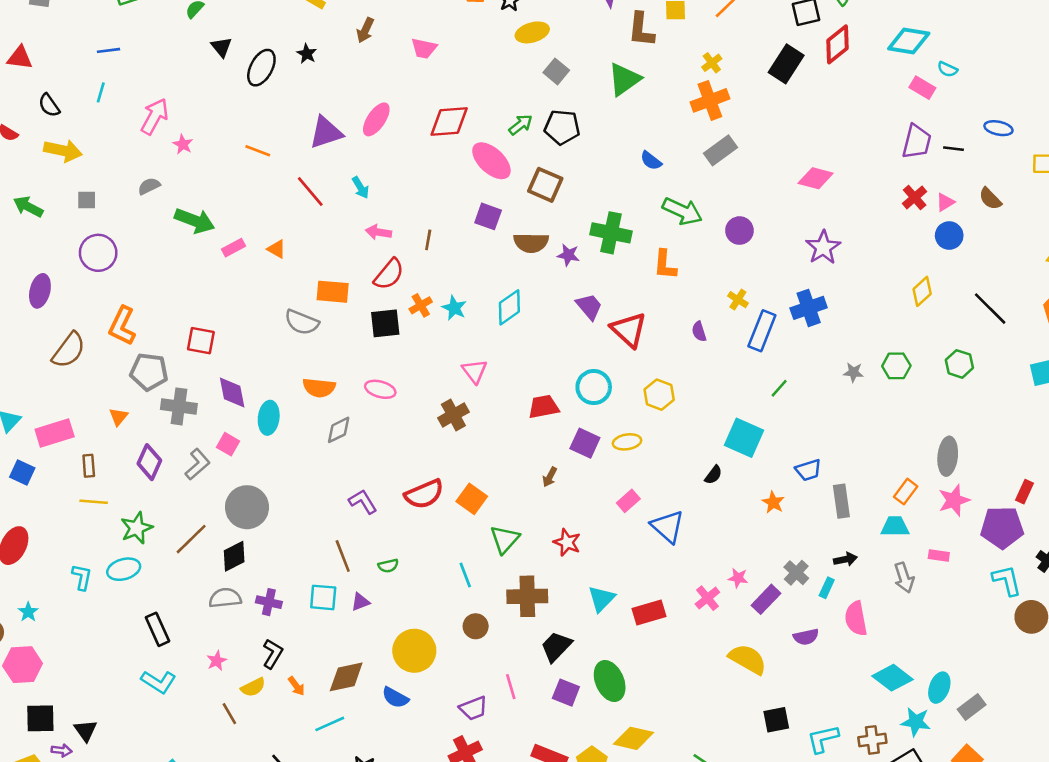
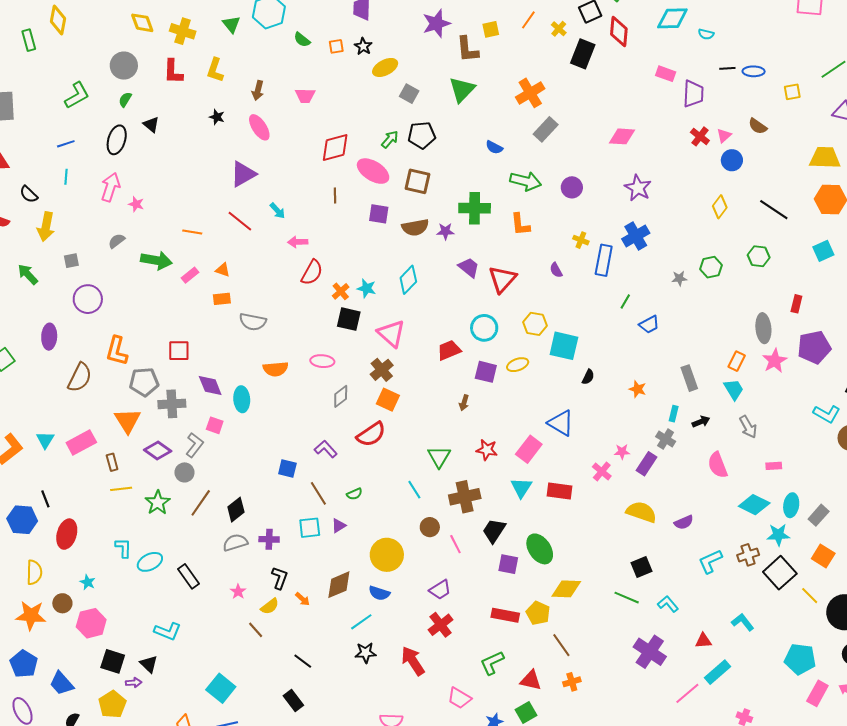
red diamond: (838, 44) -> (619, 31), turned -36
yellow cross: (712, 63) -> (559, 29), moved
black ellipse: (261, 68) -> (117, 140), moved
pink rectangle: (922, 88) -> (666, 74), moved
pink ellipse: (376, 119) -> (259, 127), moved, turned -56
black line: (953, 149) -> (727, 68), moved
yellow arrow: (63, 151) -> (46, 227), turned 100
orange line: (258, 151) -> (192, 232), moved
green arrow: (28, 207) -> (28, 274), turned 30
brown line: (428, 240) -> (335, 196), moved
orange rectangle: (333, 292) -> (222, 299), moved, size x0.7
black square: (385, 323) -> (349, 319), moved, turned 30
red triangle: (629, 330) -> (502, 279), turned 40
pink triangle: (475, 371) -> (391, 333), size x1.4
orange triangle: (118, 417) -> (127, 421), size x1.8
gray diamond: (339, 430) -> (341, 396), moved
cyan square: (744, 438) -> (564, 346), moved
purple diamond: (149, 462) -> (158, 451), turned -68
blue trapezoid: (808, 470) -> (649, 325), moved
blue square: (22, 472) -> (287, 469), moved
red rectangle: (1025, 492) -> (796, 304), moved
orange square: (472, 499) -> (388, 400), moved
pink rectangle: (628, 501) -> (529, 449), moved, size x1.5
gray circle: (247, 507) -> (184, 472), moved, size x0.6
cyan trapezoid: (895, 526) -> (734, 389), turned 70
purple pentagon: (1002, 527) -> (814, 347), moved
pink rectangle: (939, 555) -> (774, 466), moved
cyan ellipse: (124, 569) -> (150, 562), moved
cyan L-shape: (1007, 580) -> (827, 414), turned 144
cyan rectangle: (827, 588) -> (674, 414), moved
red rectangle: (649, 613) -> (559, 491), turned 35
purple semicircle: (806, 637) -> (684, 522), moved
cyan L-shape: (159, 682) -> (168, 631), moved
pink line: (511, 687) -> (455, 544), moved
black square: (40, 718) -> (113, 661), turned 30
black square: (776, 720) -> (641, 567), moved
cyan line: (330, 724) -> (361, 622), moved

